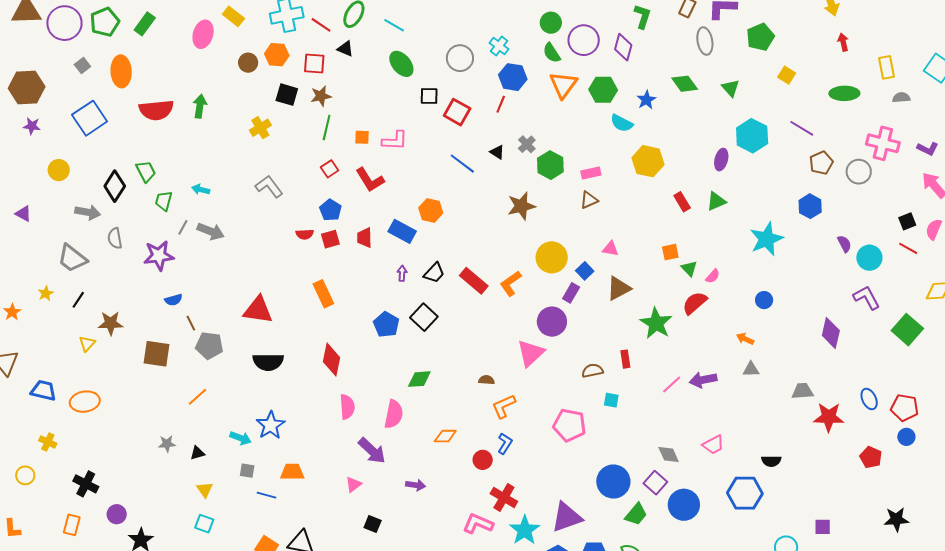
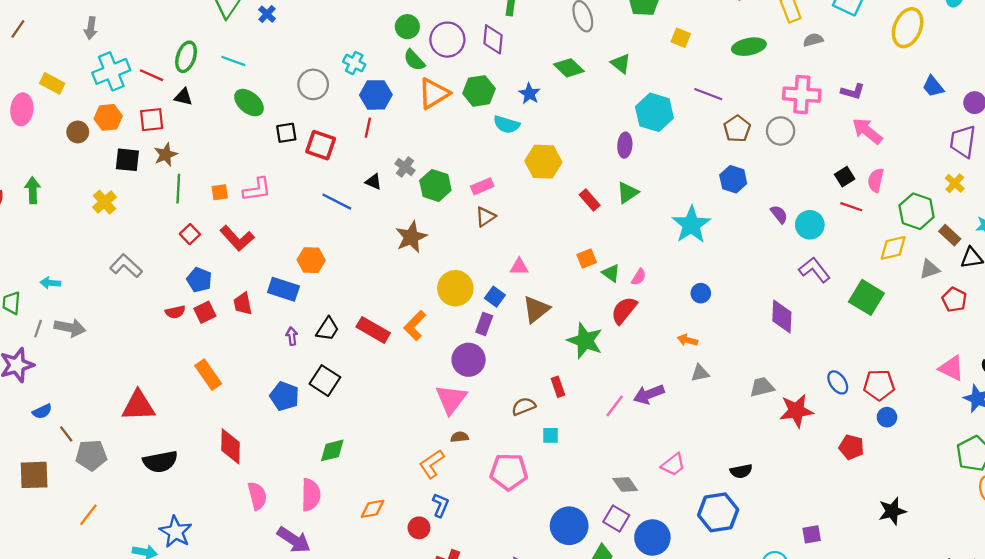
orange triangle: (563, 85) -> (434, 93), turned 32
brown semicircle: (486, 380) -> (460, 437), moved

